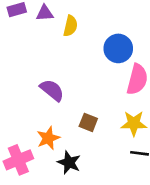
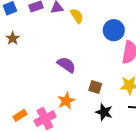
yellow semicircle: (70, 26) -> (77, 16), turned -42
black star: (69, 163) -> (104, 112), moved

